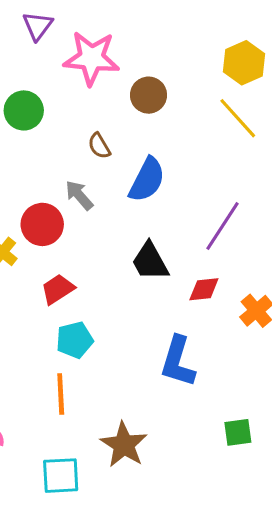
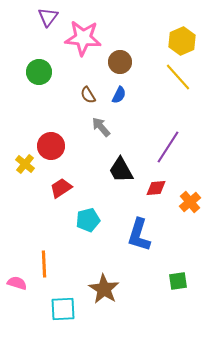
blue semicircle: (147, 180) -> (119, 95), moved, size x0.6
gray arrow: (79, 195) -> (101, 127), moved
cyan pentagon: (75, 340) -> (88, 220), moved
orange line: (61, 394) -> (44, 264), moved

